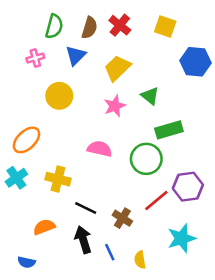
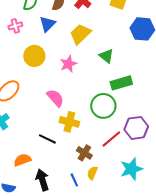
pink star: (115, 106) -> (68, 64), moved
pink semicircle: (100, 149) -> (55, 98), moved, turned 36
yellow cross: (58, 179) -> (69, 122), moved
black line: (86, 208) -> (47, 139), moved
black arrow: (83, 240) -> (42, 180), moved
yellow semicircle: (140, 260) -> (92, 173), moved, turned 32

